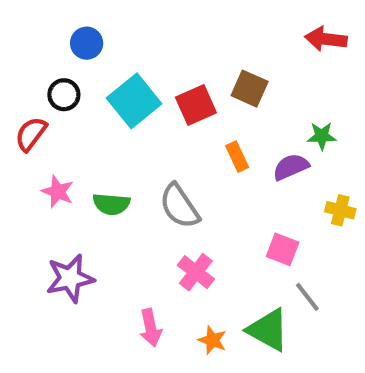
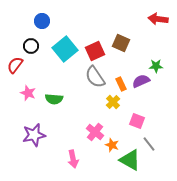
orange rectangle: (237, 157) -> (121, 84), moved
gray semicircle: (179, 206) -> (95, 77), moved
yellow cross: (340, 210) -> (113, 102), moved, turned 32
orange star: (212, 340) -> (112, 145), moved

